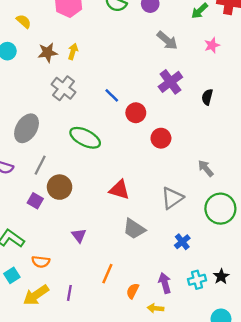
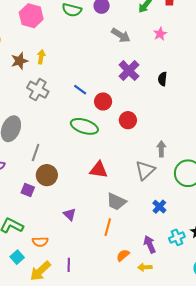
green ellipse: (85, 138) -> (84, 126), moved
gray line: (40, 165) -> (36, 153), moved
gray arrow: (206, 168) -> (161, 149), moved, turned 49
orange line: (107, 274) -> (108, 227), moved
orange semicircle: (133, 291) -> (123, 255), turned 32

